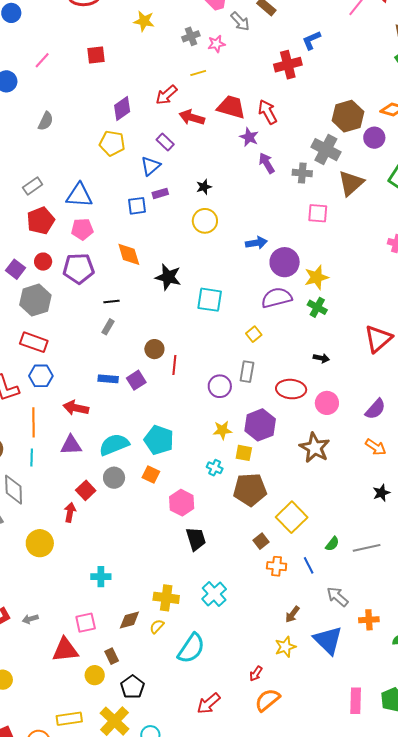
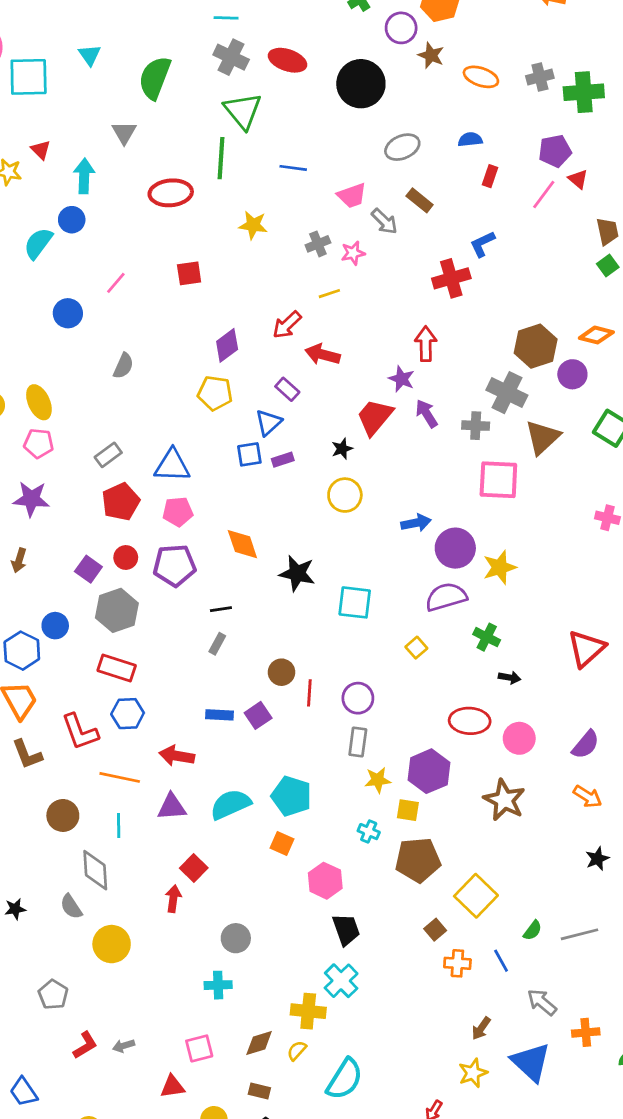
red trapezoid: (231, 107) -> (375, 417), moved, turned -64
red arrow: (268, 112) -> (426, 344), turned 30
blue square: (137, 206) -> (249, 454), moved
pink square: (318, 213) -> (498, 480), size x1.5
green cross: (317, 307) -> (487, 637), moved
gray rectangle: (247, 372) -> (358, 742), moved
purple circle: (220, 386) -> (358, 698), moved
orange line: (34, 422) -> (120, 777), turned -76
gray circle: (114, 478) -> (236, 938), moved
yellow circle: (40, 543) -> (112, 944), moved
cyan cross: (214, 594) -> (341, 981), moved
red triangle: (65, 650) -> (173, 1087), size x0.7
brown rectangle: (112, 656) -> (259, 1091), moved, turned -49

